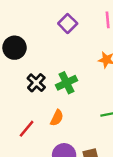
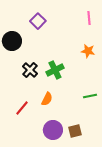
purple square: (68, 23) -> (38, 21), moved

